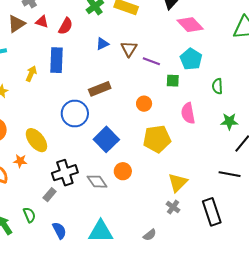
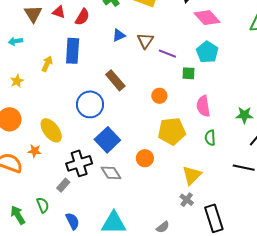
brown triangle: (16, 24) -> (33, 14), turned -30
green semicircle: (217, 86) -> (210, 138), moved
brown rectangle: (100, 89) -> (115, 80), turned 70
blue square: (106, 139) -> (107, 140), moved
orange circle: (123, 171) -> (145, 158), moved
black rectangle: (212, 212) -> (214, 218), moved

